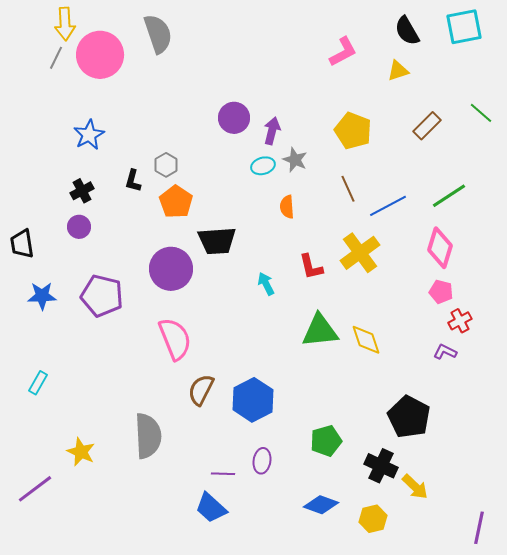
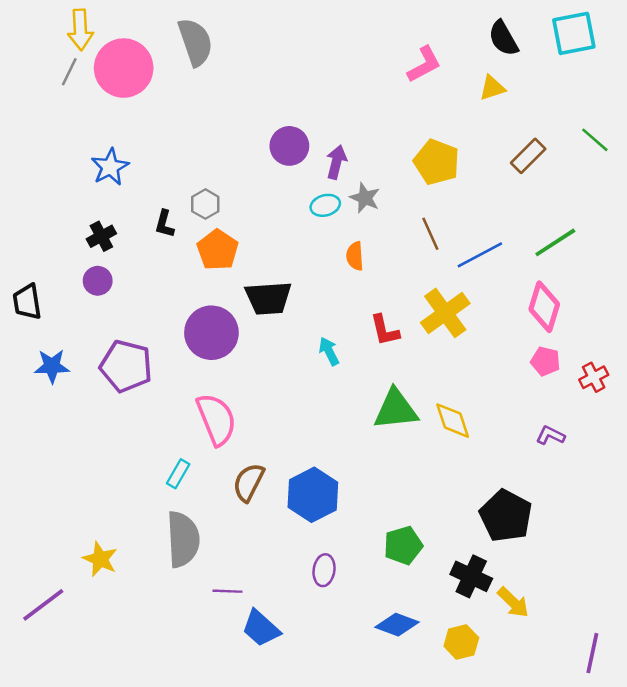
red cross: (460, 321) -> (594, 377), moved
cyan rectangle: (38, 383) -> (178, 474), moved
purple line: (223, 474) -> (228, 591), moved

